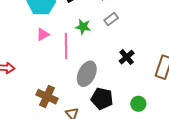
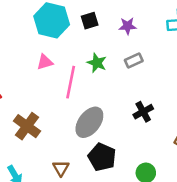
brown cross: (47, 97) -> (27, 126), moved

